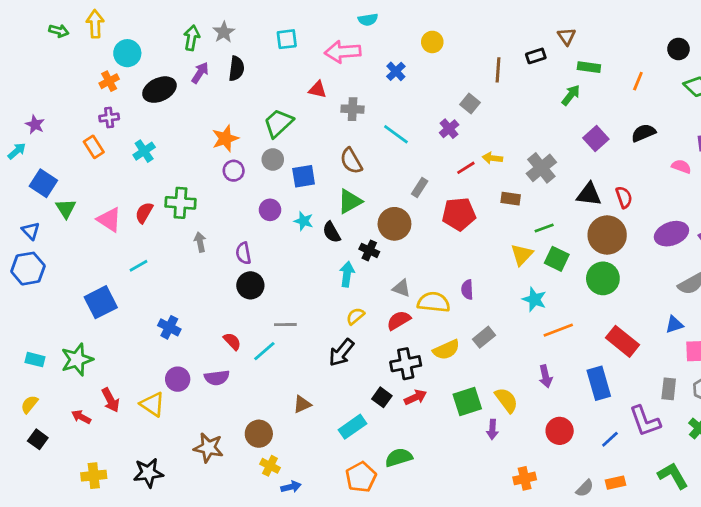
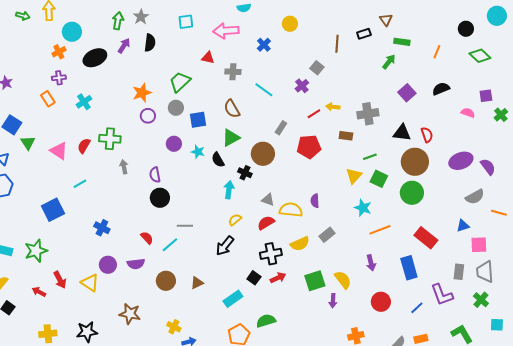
gray cross: (541, 168) -> (368, 114), turned 30
brown circle: (259, 434) -> (166, 281), moved

